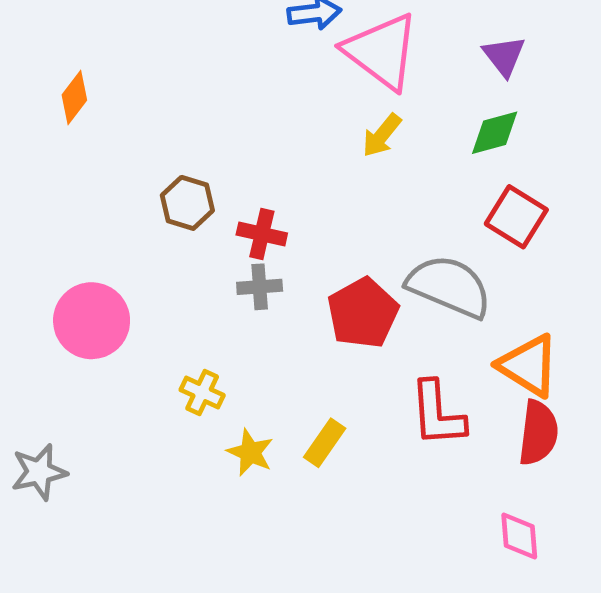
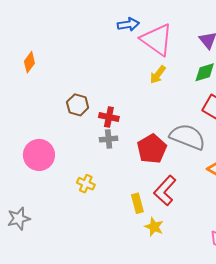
red L-shape: (437, 414) -> (165, 190), moved, turned 48
yellow rectangle: (325, 443) -> (137, 203), turned -48
yellow star: (250, 452) -> (154, 227), moved

